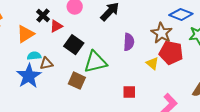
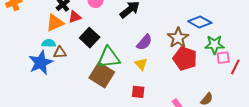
orange triangle: (25, 34) -> (55, 23), moved
purple semicircle: (129, 42) -> (144, 42), turned 30
yellow triangle: (152, 63) -> (141, 64), moved
brown square: (77, 81) -> (102, 75), moved, size x1.4

